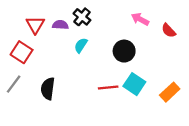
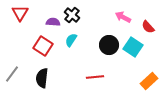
red triangle: (35, 25) -> (20, 13), moved
red square: (22, 52) -> (43, 46), moved
cyan square: (134, 84) -> (133, 47), moved

